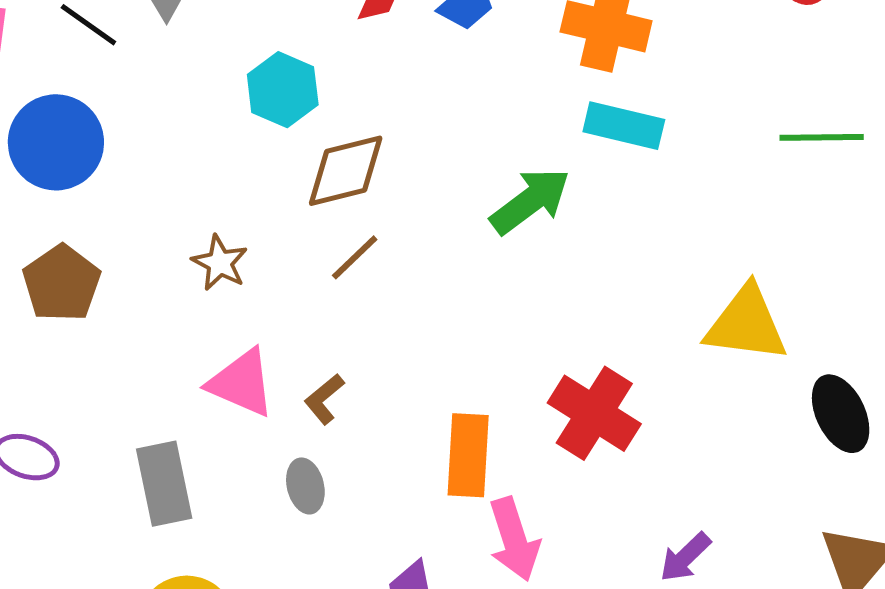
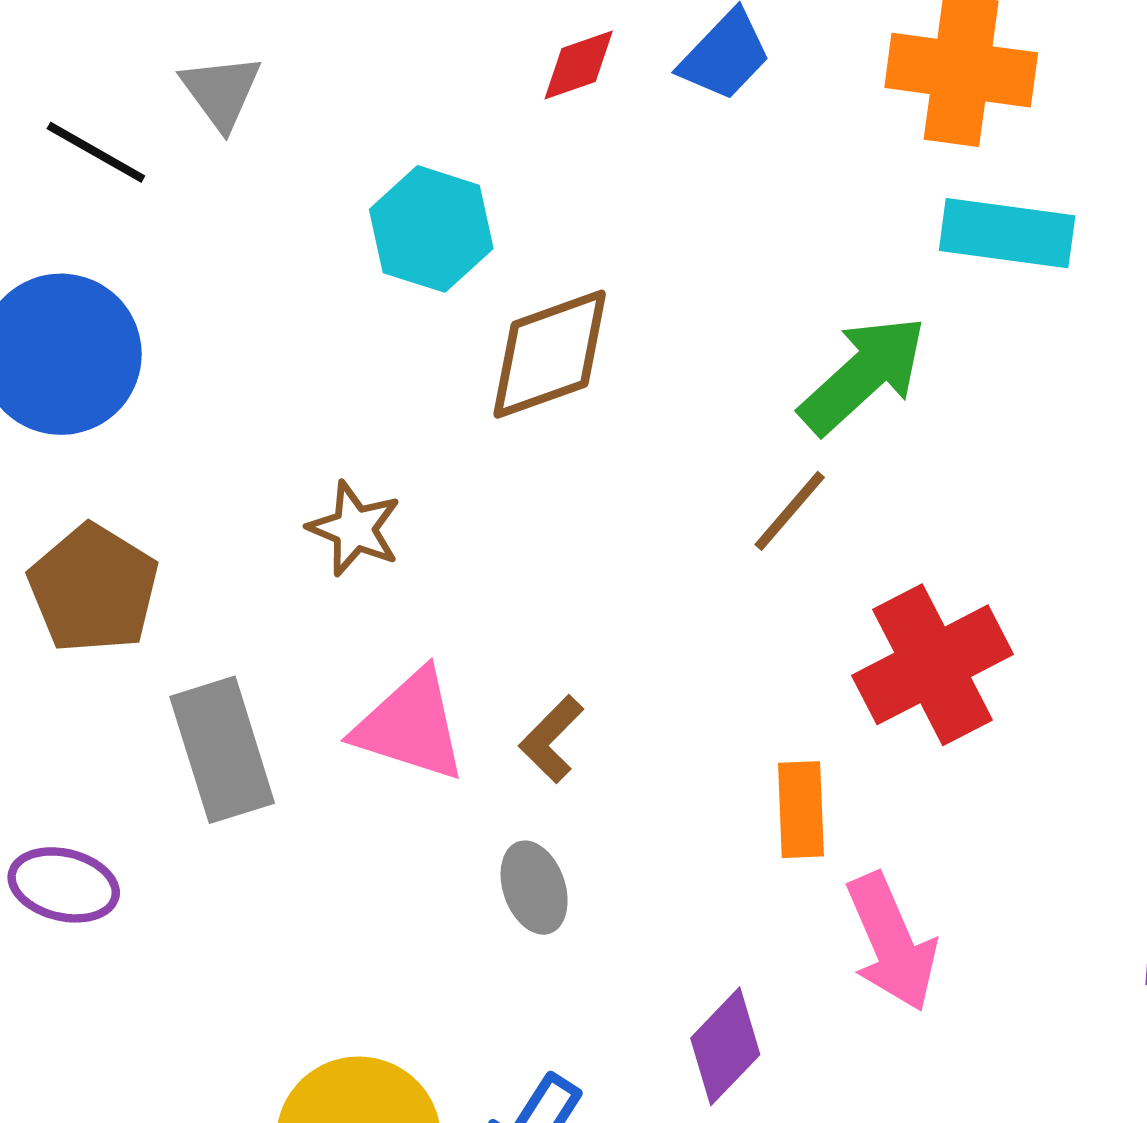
brown line: (355, 257) -> (790, 511), moved
red cross: (594, 413) -> (933, 665), moved, turned 36
orange rectangle: (468, 455) -> (801, 810), size x0.7
gray rectangle: (164, 484) -> (222, 750), moved

